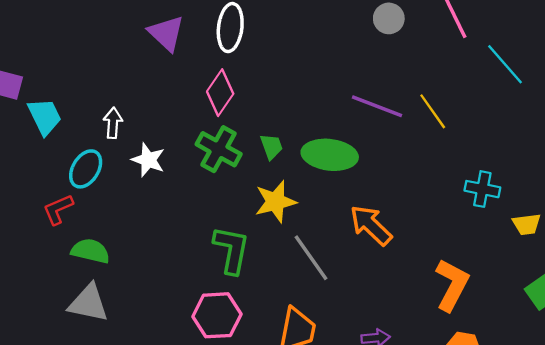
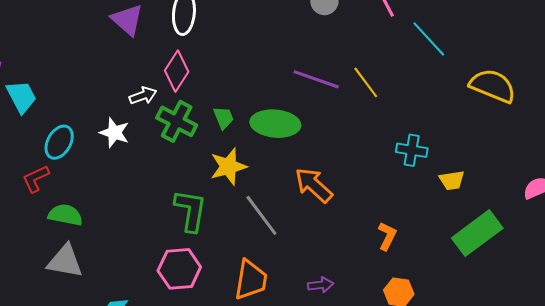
white arrow: (113, 123) -> (143, 96), moved, turned 68
orange L-shape: (452, 285) -> (387, 236), size x0.6

